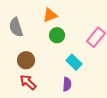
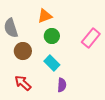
brown circle: (26, 60) -> (23, 51), moved
cyan rectangle: (74, 62) -> (52, 63), moved

